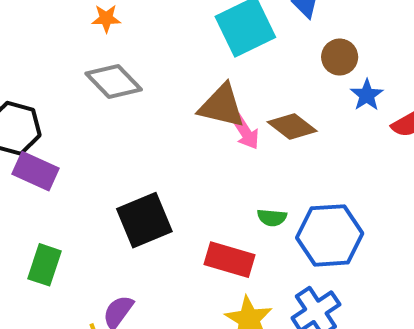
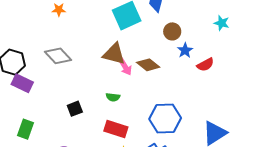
gray diamond: (114, 81) -> (58, 56), moved
green semicircle: (272, 218) -> (113, 97), moved
black square: (144, 220) -> (75, 109), size x0.6

